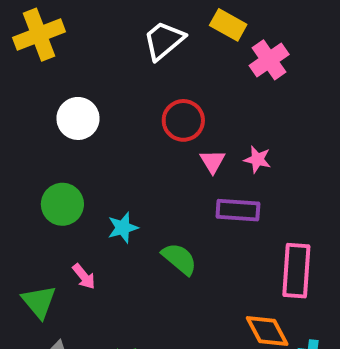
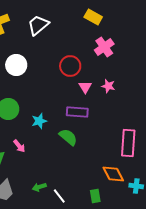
white trapezoid: (164, 40) -> (38, 25), moved
pink cross: (269, 60) -> (104, 47), moved
purple rectangle: (238, 210) -> (77, 112), moved

